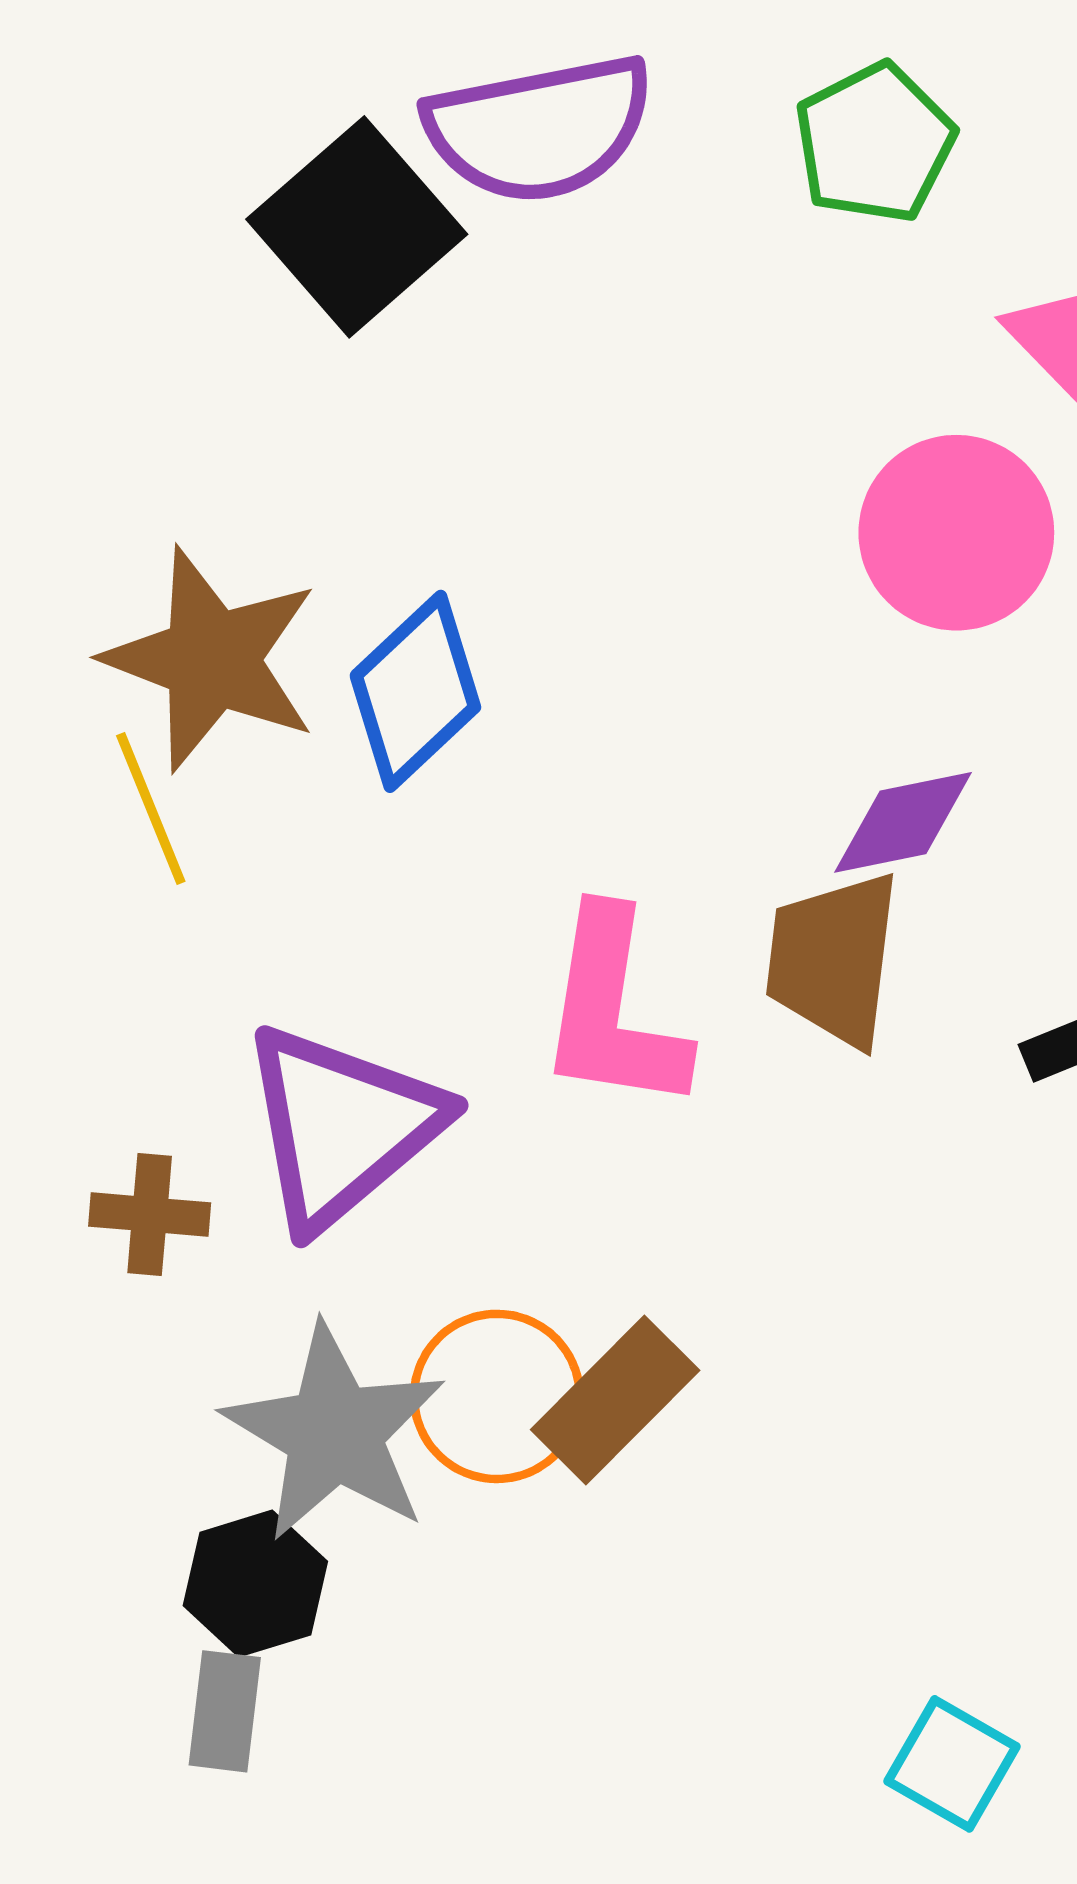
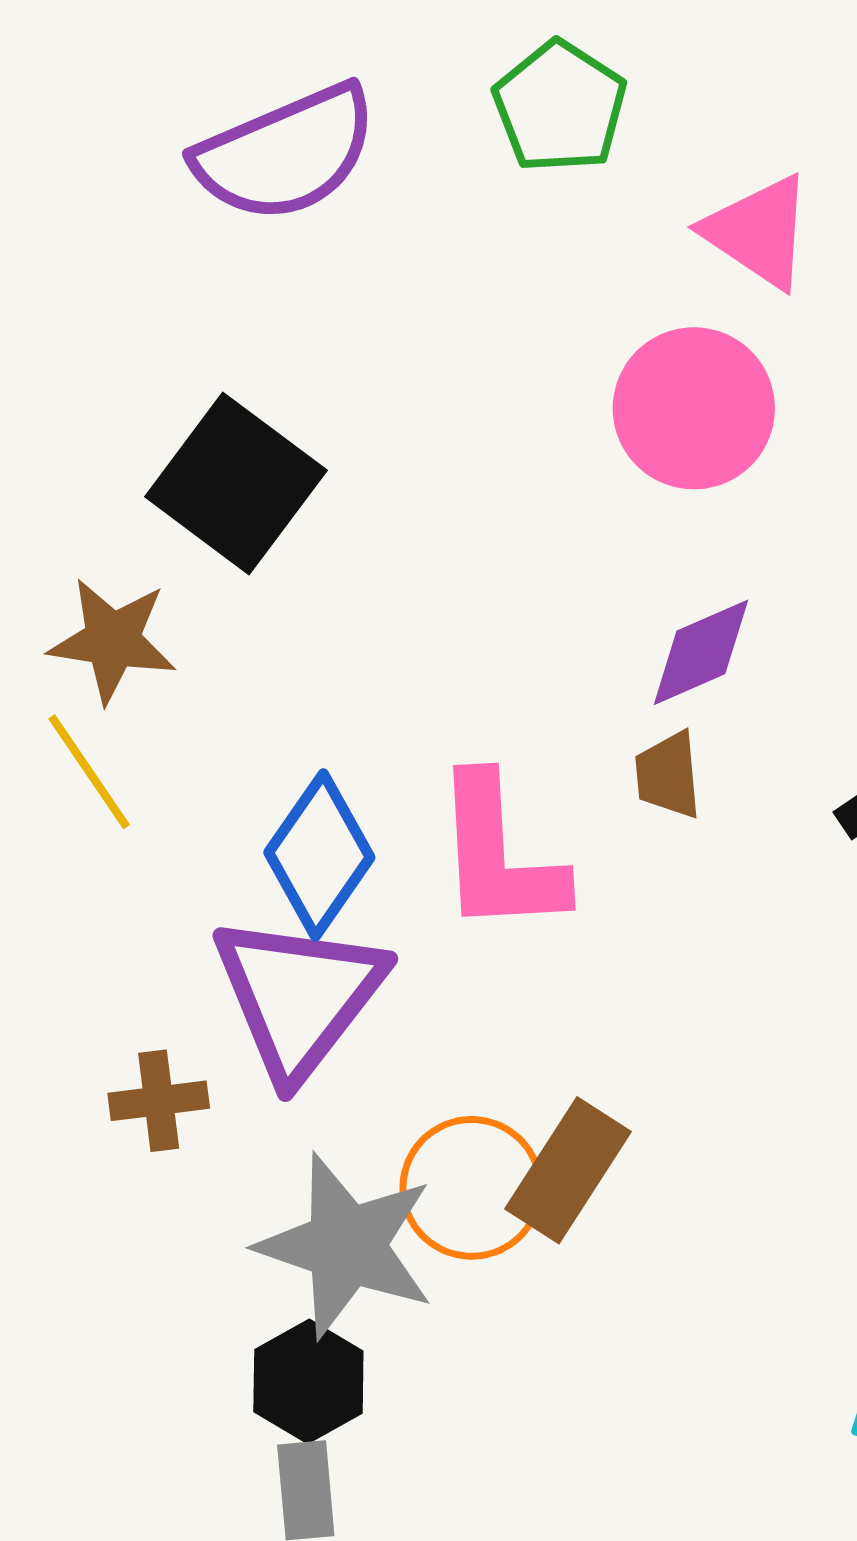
black square: (357, 227) -> (236, 483), moved
brown star: (212, 659) -> (112, 640), size x0.7
blue diamond: (415, 691) -> (319, 855), moved
brown trapezoid: (833, 959) -> (668, 775), size x0.6

